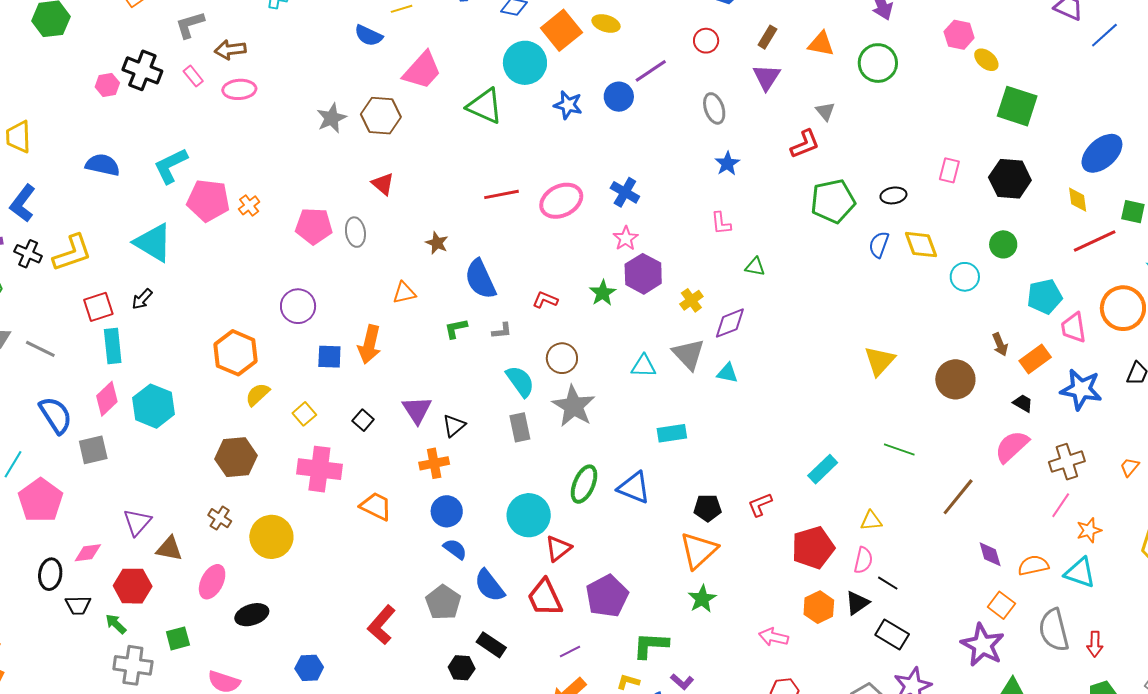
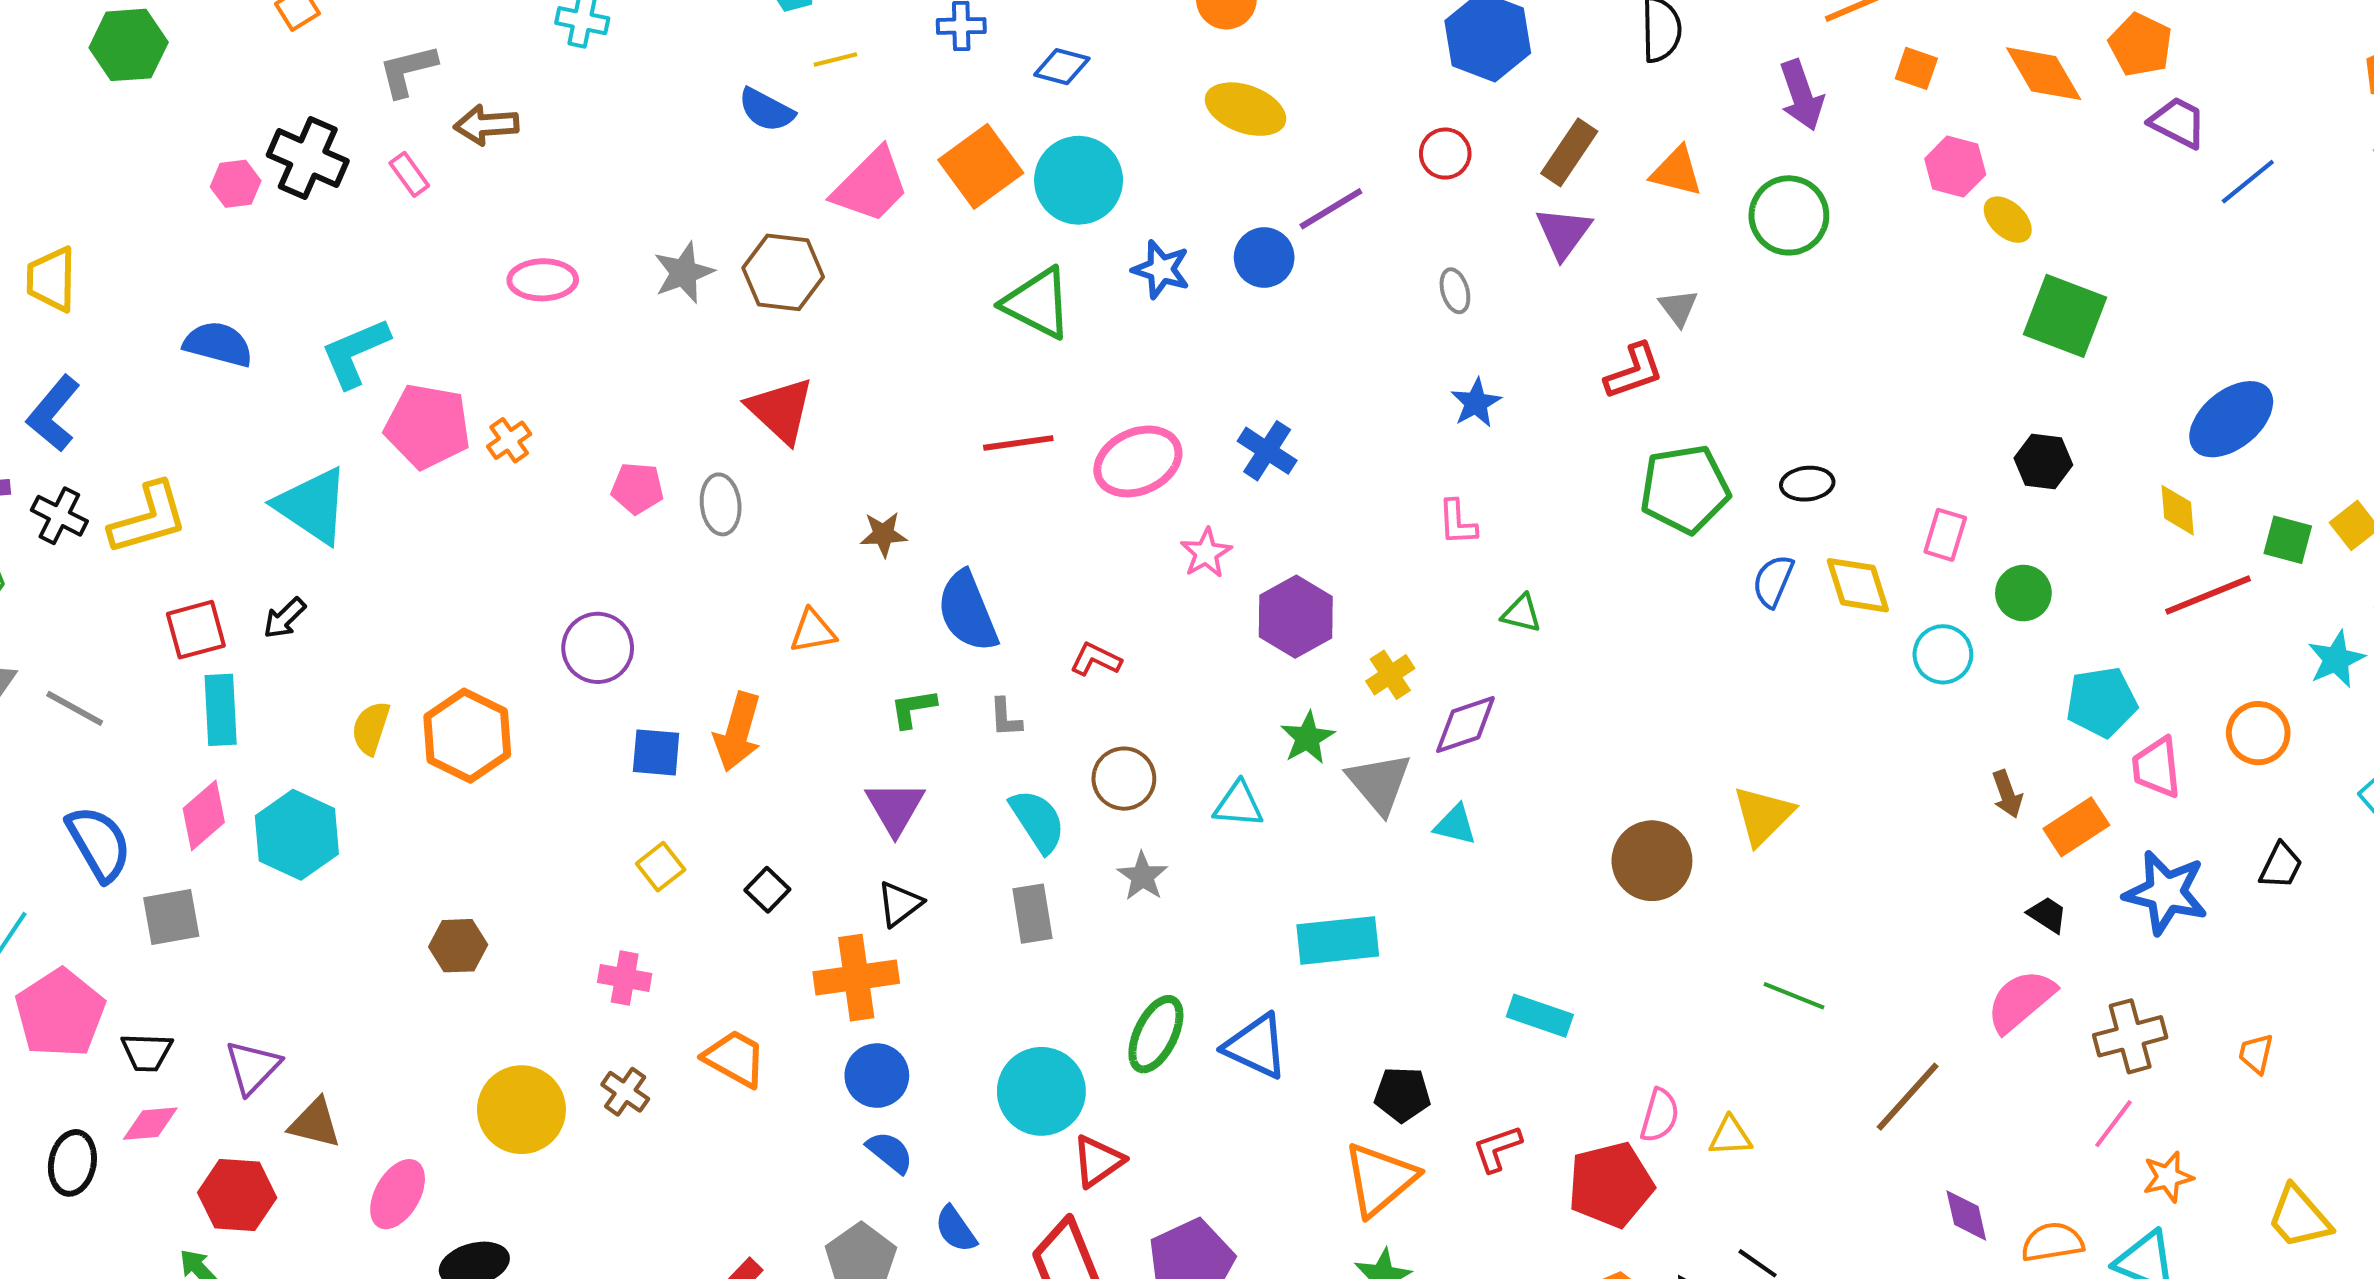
yellow ellipse: (606, 23) -> (1246, 109), size x1.4
orange square: (561, 30) -> (981, 166), moved
brown rectangle: (767, 37) -> (1569, 152), size x1.4
pink ellipse: (239, 89) -> (543, 280), moved
green triangle: (485, 106) -> (1037, 303), moved
gray ellipse: (714, 108) -> (1455, 291), size x0.7
pink rectangle: (949, 170) -> (1945, 535), moved
black hexagon: (1010, 179) -> (2043, 461), size x0.7
red triangle: (383, 184) -> (781, 410), size x1.5
pink pentagon: (314, 226) -> (637, 488), size x0.7
pink star: (626, 238) -> (1206, 553), moved
brown star: (437, 243) -> (883, 534), turned -30
green star: (603, 293) -> (1307, 738), moved
orange circle: (1123, 308) -> (2258, 733), size x0.7
gray L-shape: (502, 331) -> (1005, 718), turned 90
cyan triangle: (644, 366) -> (1239, 805), moved
brown circle: (955, 379) -> (1652, 861), moved
yellow semicircle: (258, 395) -> (371, 728), moved, turned -32
gray star: (574, 406) -> (1143, 876), size x0.6
purple triangle: (417, 410) -> (895, 808), moved
yellow square: (304, 414) -> (661, 867), moved
black square: (363, 420) -> (767, 890), moved
cyan rectangle: (672, 433) -> (1338, 940), size x1.4
brown hexagon: (236, 457) -> (458, 946), size x0.7
orange cross: (434, 463) -> (856, 978), size x1.4
orange trapezoid: (1130, 467) -> (2256, 1054), turned -30
pink cross: (319, 469) -> (625, 978), size x0.6
cyan rectangle: (823, 469) -> (1540, 1016), moved, turned 60
red L-shape: (760, 505) -> (1497, 1149), moved
brown cross: (220, 518) -> (625, 1092), moved
pink semicircle: (863, 560) -> (1660, 1115), moved
blue semicircle: (490, 586) -> (956, 1229), size x0.7
black trapezoid: (78, 605) -> (147, 1052), moved

